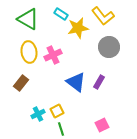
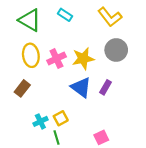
yellow star: (78, 28) -> (83, 59), moved
pink square: (102, 125) -> (101, 137), moved
green line: (61, 129) -> (56, 137), moved

